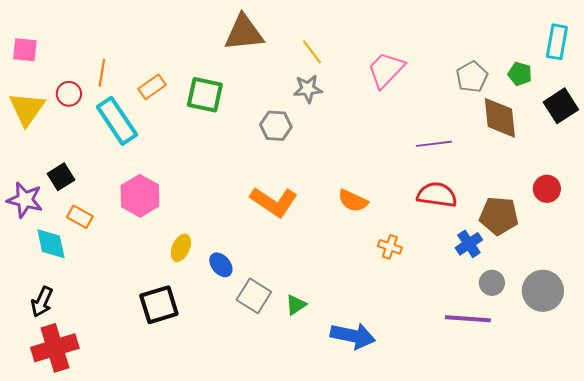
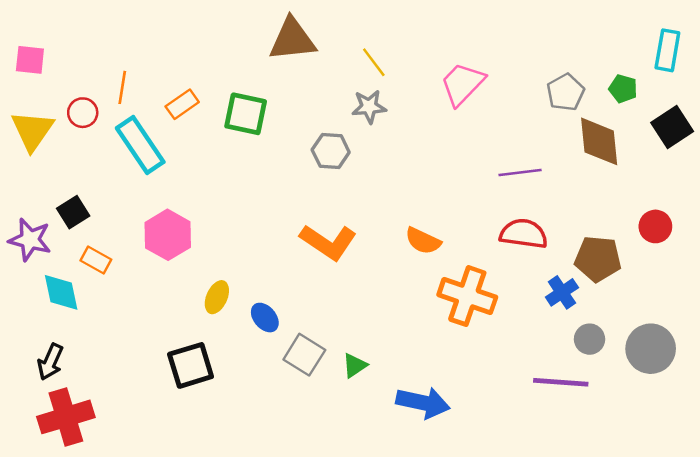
orange cross: (390, 247) -> (467, 296), size x2.0

